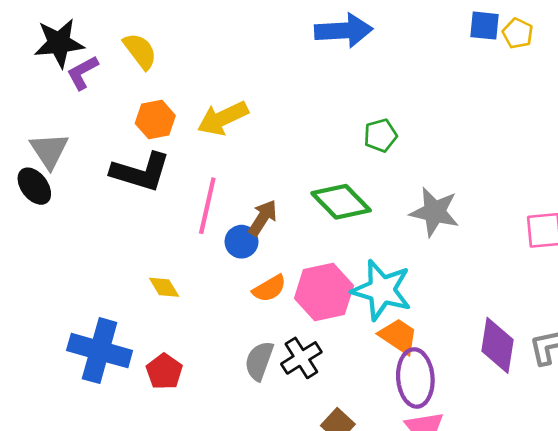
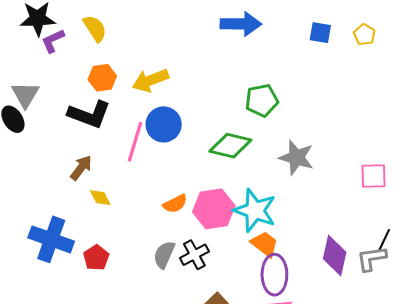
blue square: (484, 26) -> (320, 33), moved
green pentagon: (380, 135) -> (262, 100), size x1.4
green diamond: (341, 202) -> (230, 146), turned -36
brown arrow: (263, 218) -> (81, 168), moved
blue circle: (241, 242) -> (164, 124), moved, size x1.5

